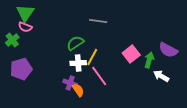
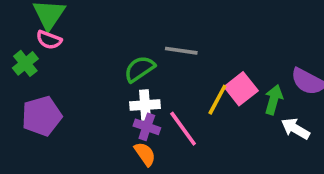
gray line: (98, 21) -> (181, 51), moved
yellow line: (92, 57) -> (217, 100), moved
purple cross: (70, 83) -> (147, 127), moved

